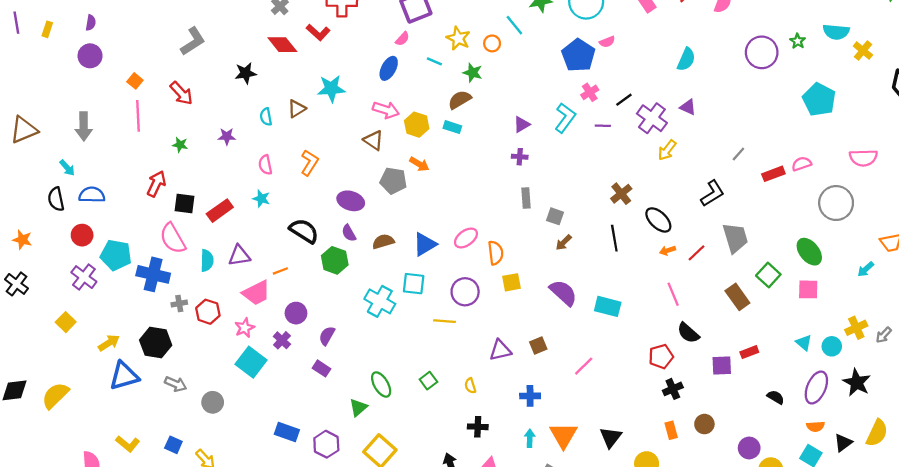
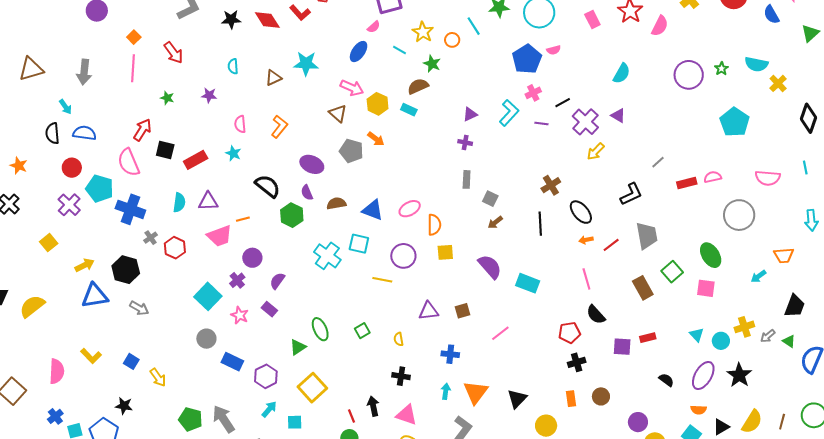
black star: (246, 73) -> (231, 19), moved
cyan semicircle: (266, 117) -> (233, 66), moved
pink semicircle: (173, 238) -> (129, 162), moved
blue triangle: (425, 244) -> (373, 210), turned 45
gray cross: (179, 304) -> (151, 238), turned -32
pink star: (245, 328) -> (240, 315), moved, turned -30
gray circle: (213, 402) -> (206, 339), moved

